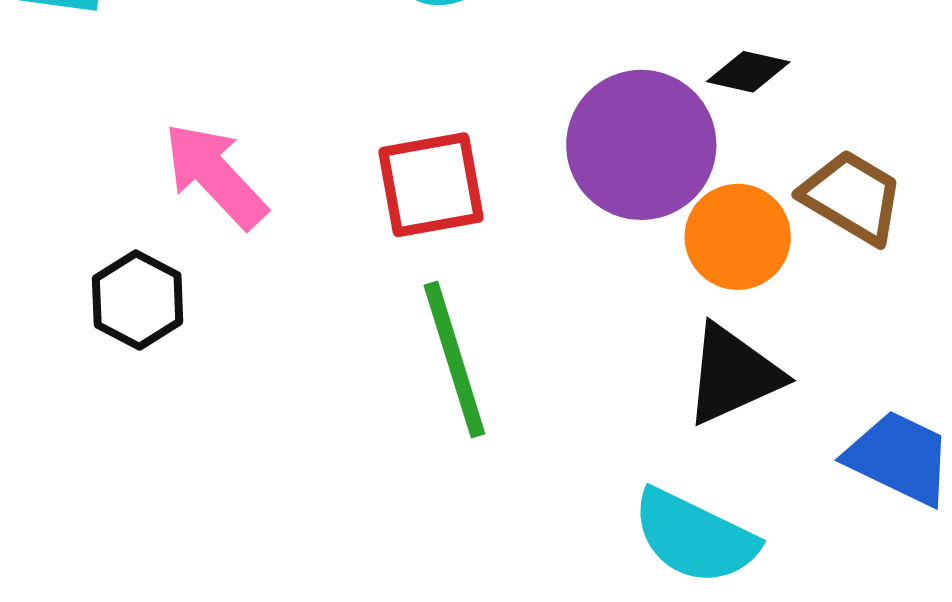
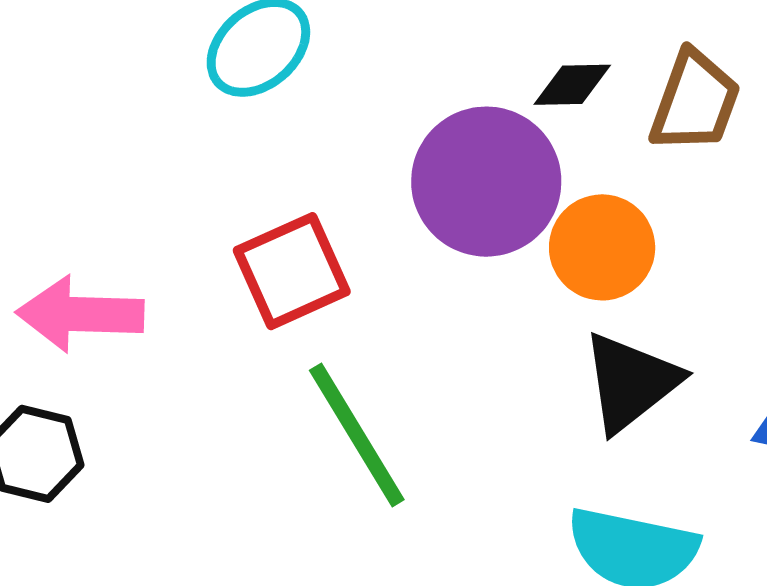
pink arrow: (215, 175) -> (80, 314), turned -31
brown trapezoid: (852, 197) -> (695, 102), moved, turned 93

